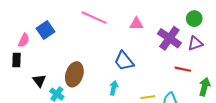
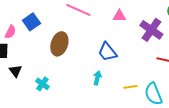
brown ellipse: (74, 74) -> (59, 44), moved
black triangle: (39, 81) -> (15, 71), moved

